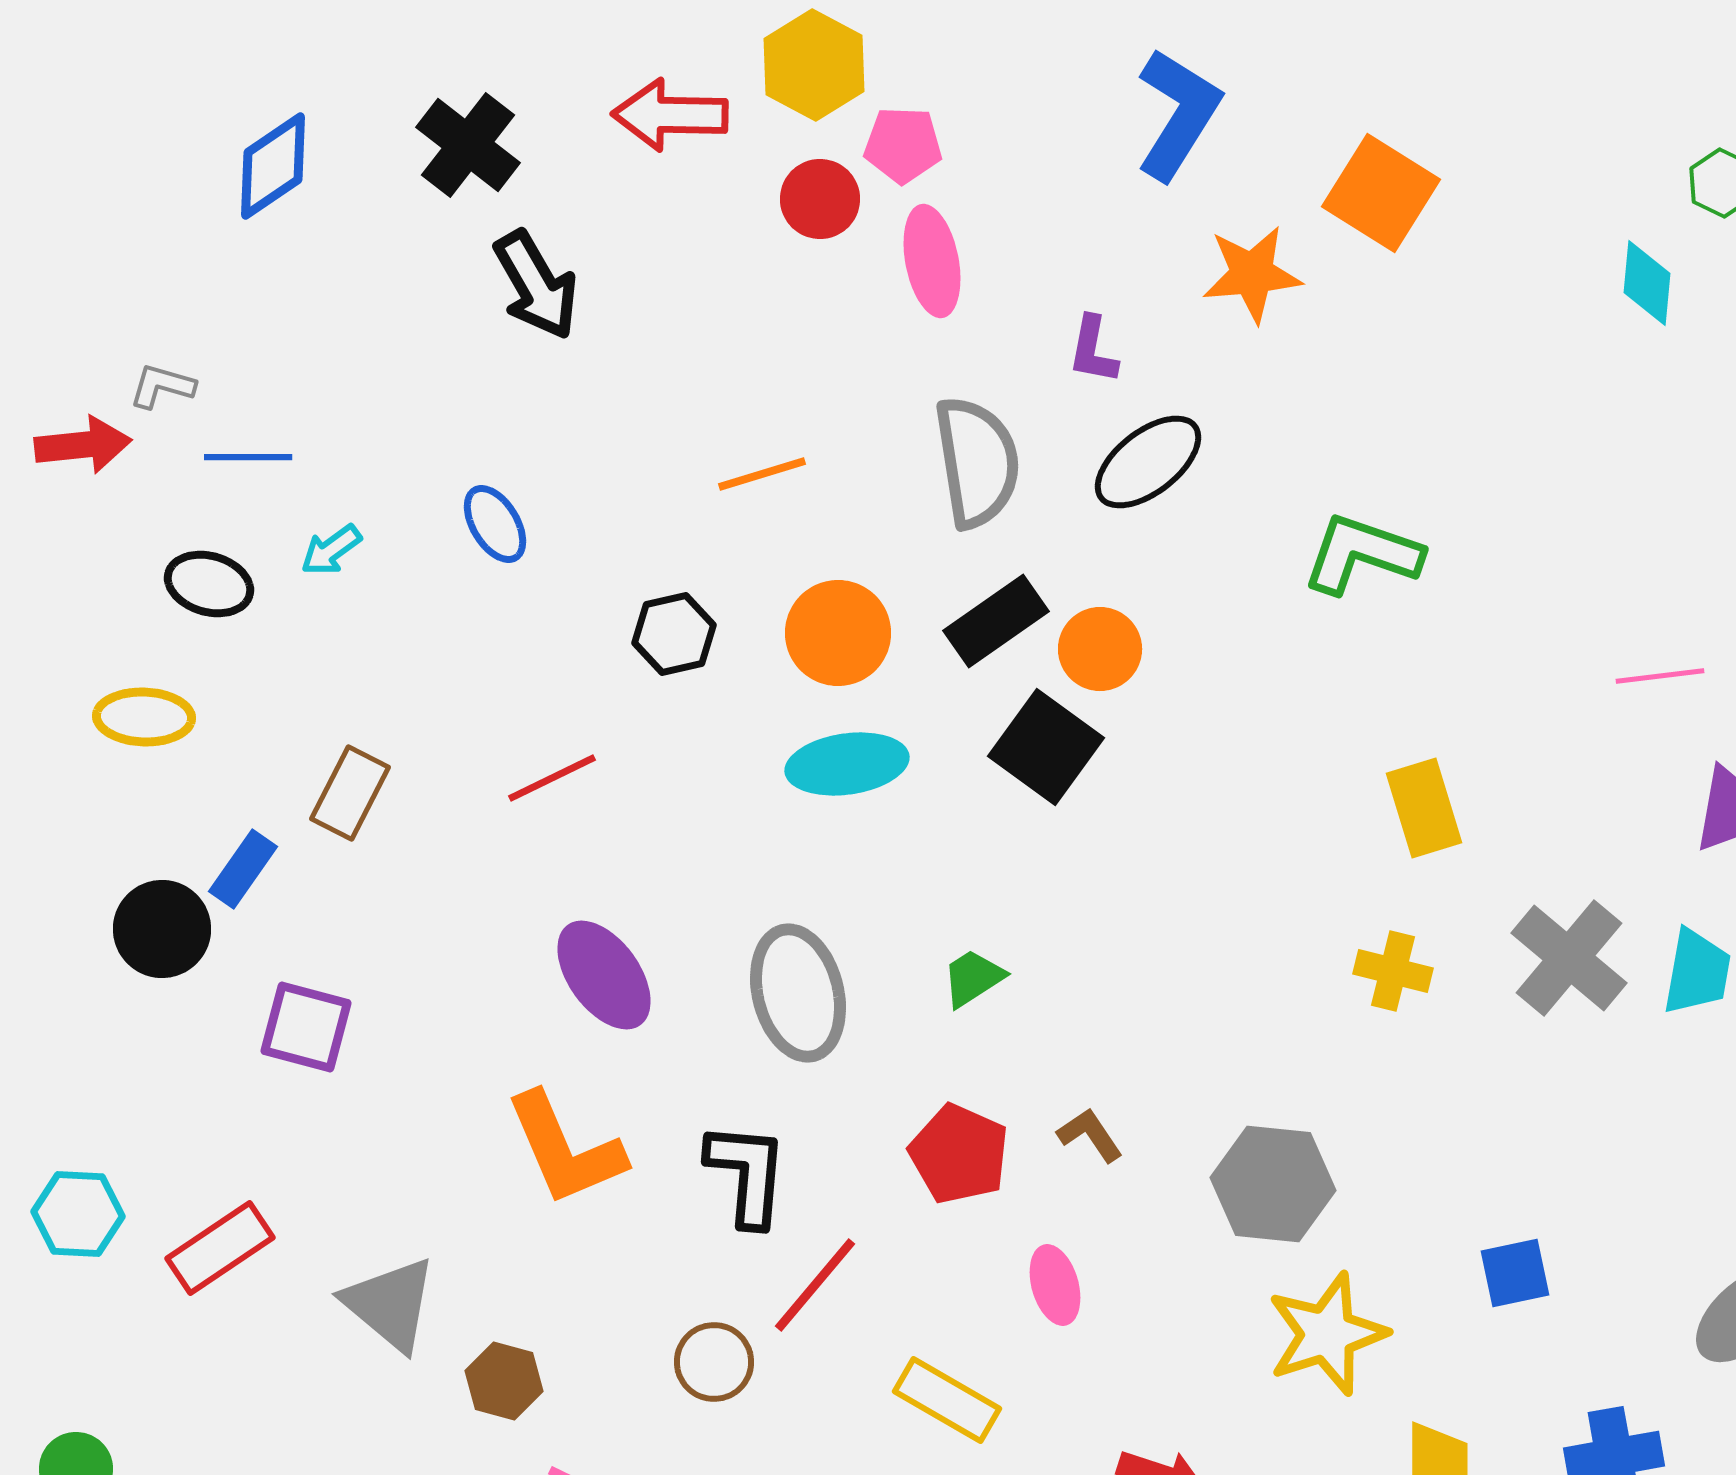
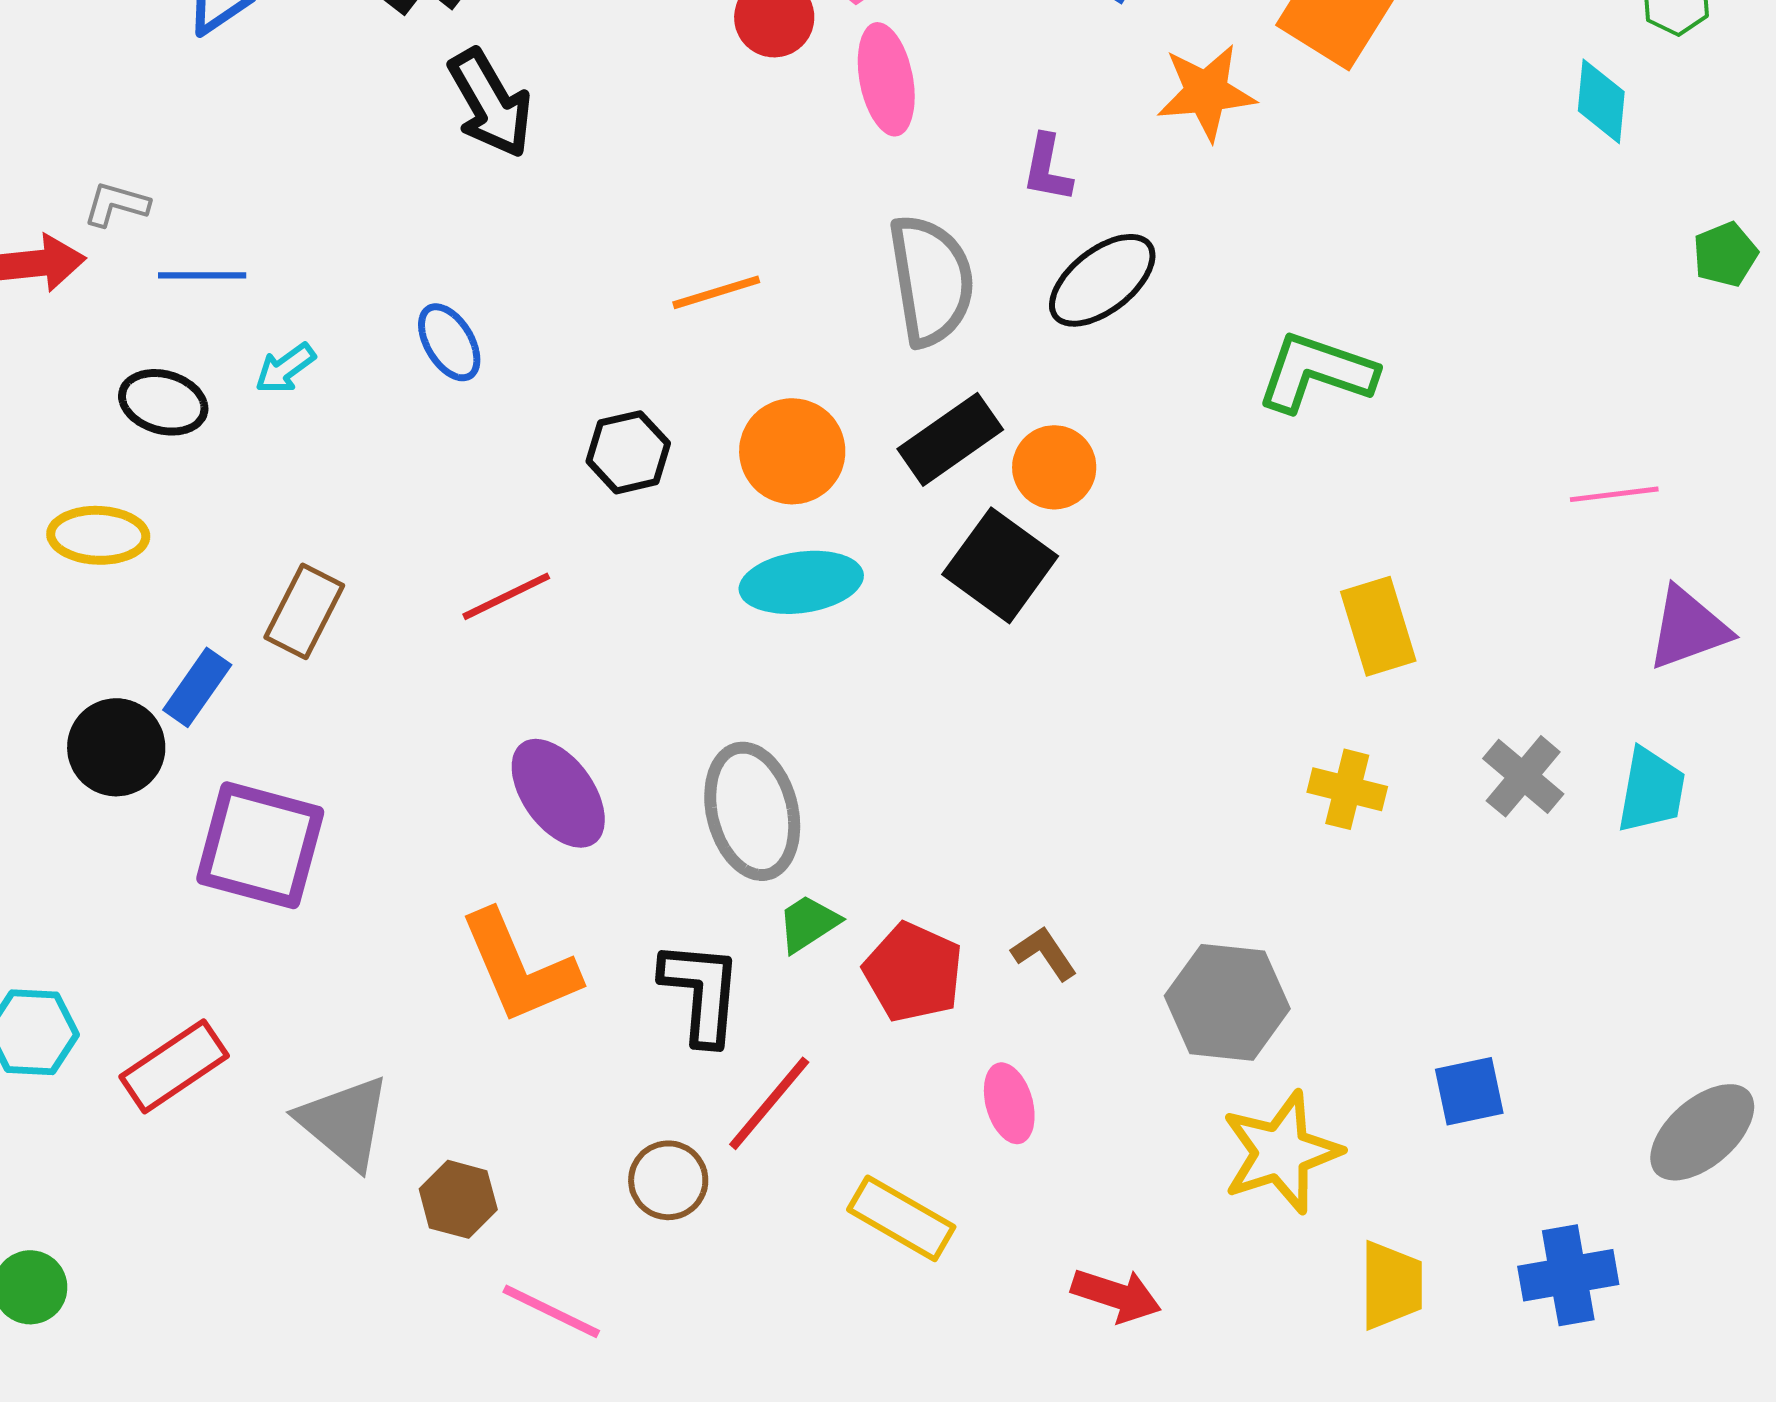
gray cross: (1569, 958) -> (1523, 776), size x0.7
green trapezoid: (973, 978) -> (808, 923), moved
purple square: (306, 1027) -> (260, 845), size x1.4

